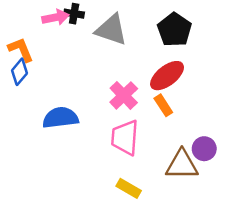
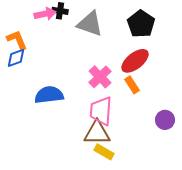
blue diamond: (20, 72) -> (16, 58), turned 30
brown triangle: (182, 165) -> (97, 133), moved

